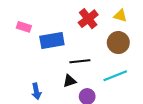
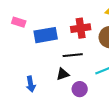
red cross: (88, 19) -> (81, 28), moved, turned 30

